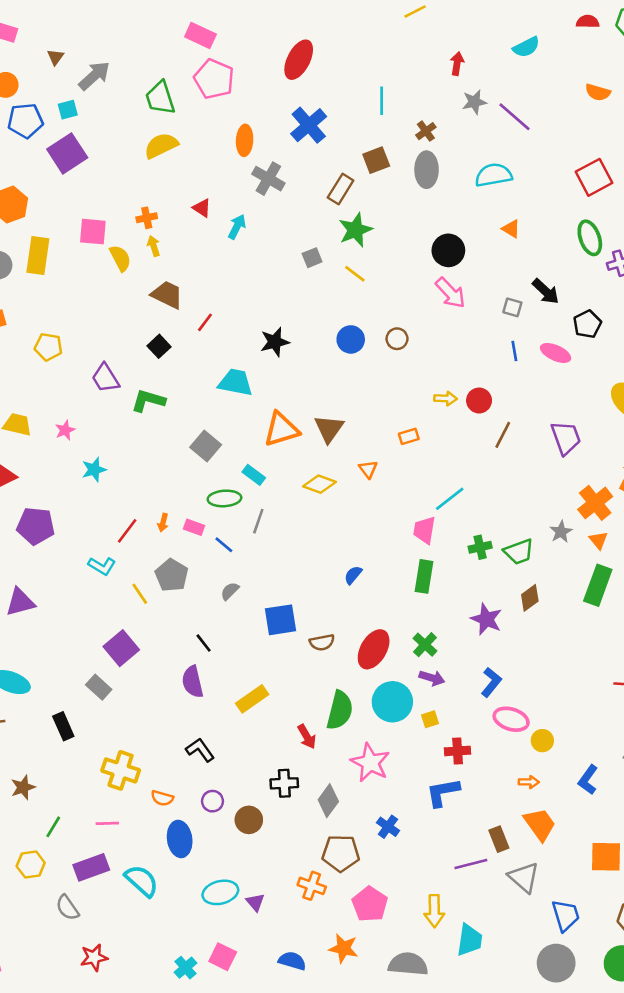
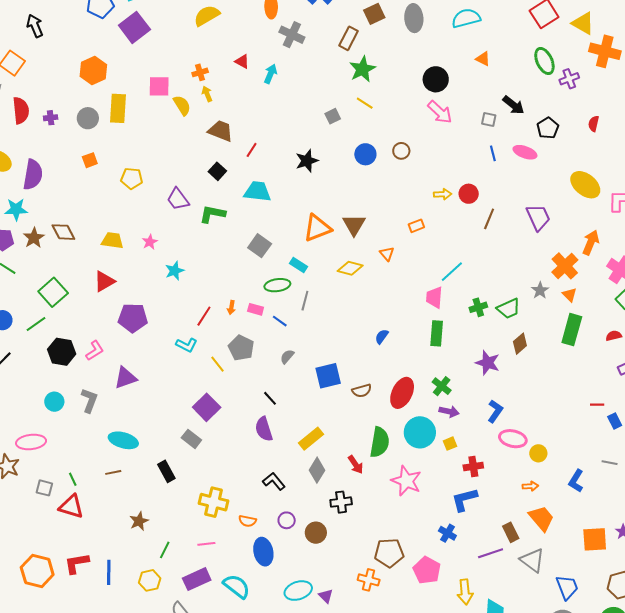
gray square: (312, 258) -> (333, 116), moved
cyan trapezoid: (236, 382) -> (257, 192), moved
gray diamond: (328, 801) -> (317, 470), moved
blue cross: (388, 827) -> (447, 533), moved
pink pentagon: (370, 904) -> (427, 570), moved

